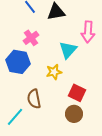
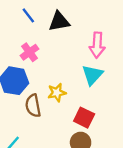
cyan triangle: (68, 50) -> (92, 75), moved
brown semicircle: (34, 99) -> (33, 106), moved

